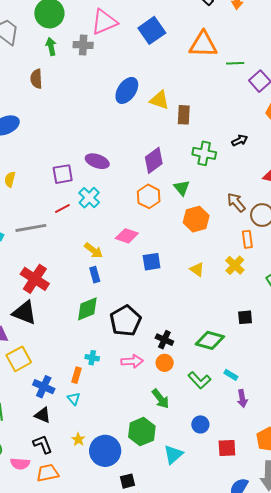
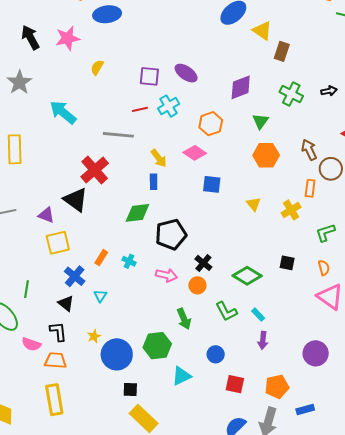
orange hexagon: (149, 196) -> (211, 124), moved
gray line: (31, 228) -> (118, 135), moved
orange rectangle: (76, 375) -> (101, 258), moved

